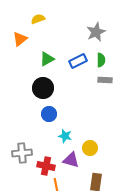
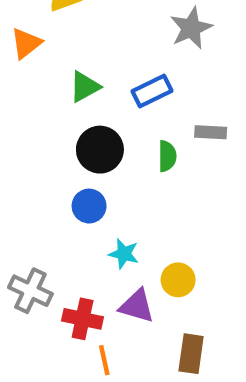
green semicircle: (101, 60) -> (167, 156), moved
black circle: (43, 88) -> (100, 150), moved
gray cross: (22, 153) -> (30, 291), turned 30

